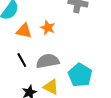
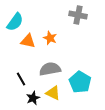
black line: (22, 60) -> (21, 79), moved

